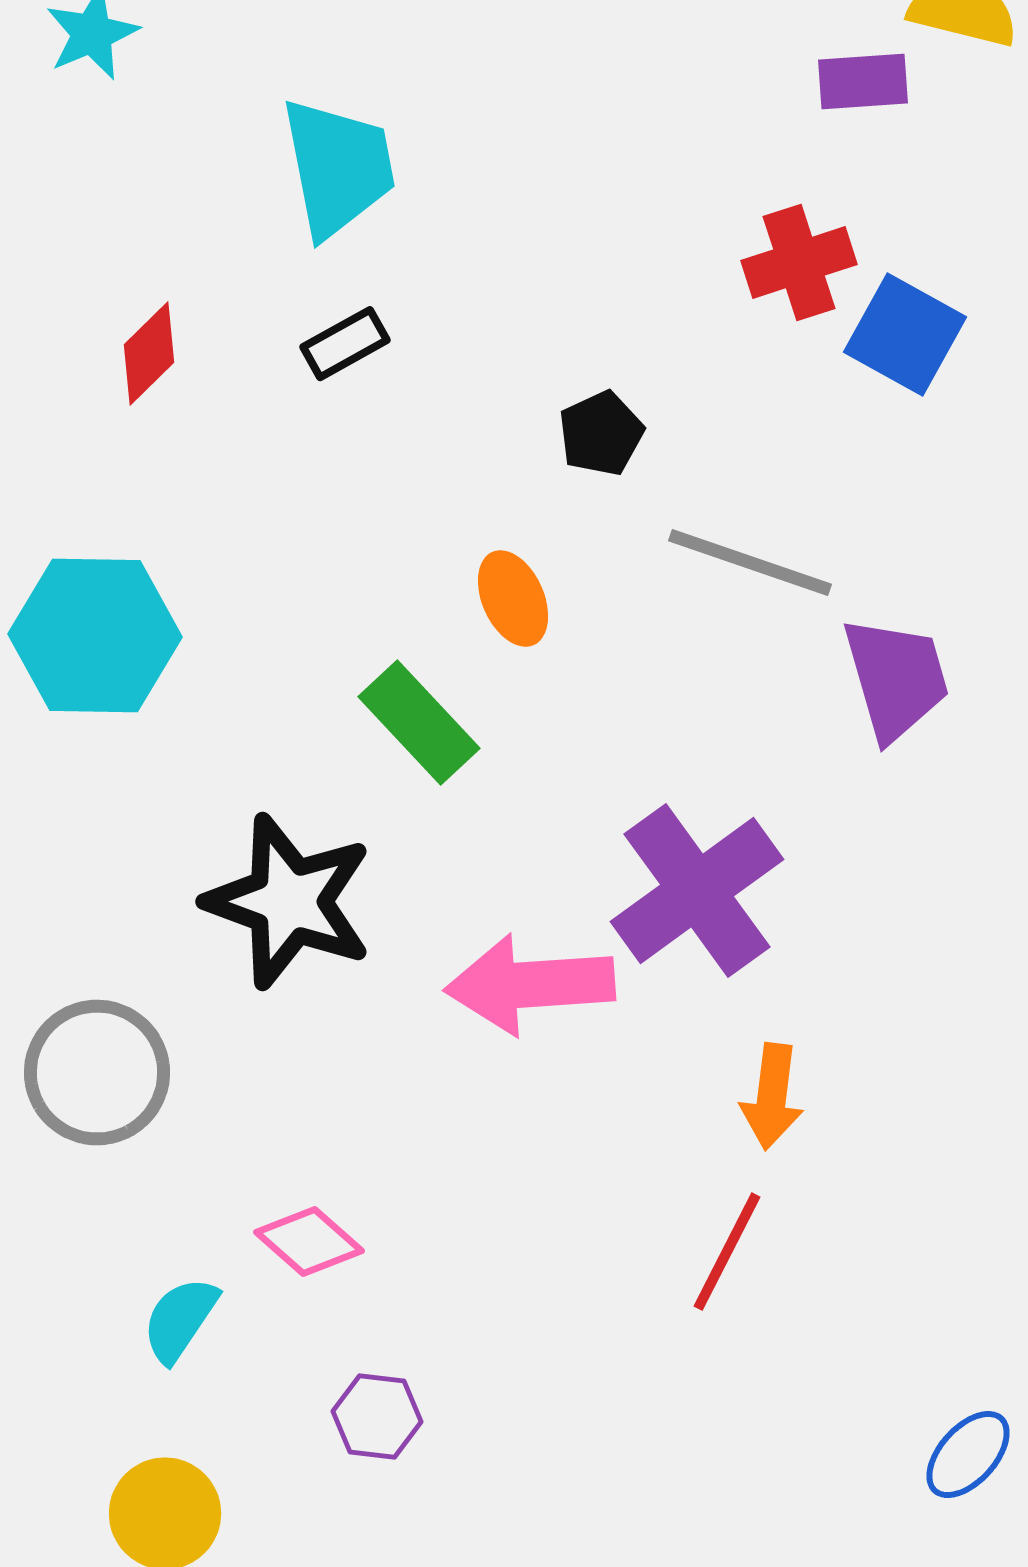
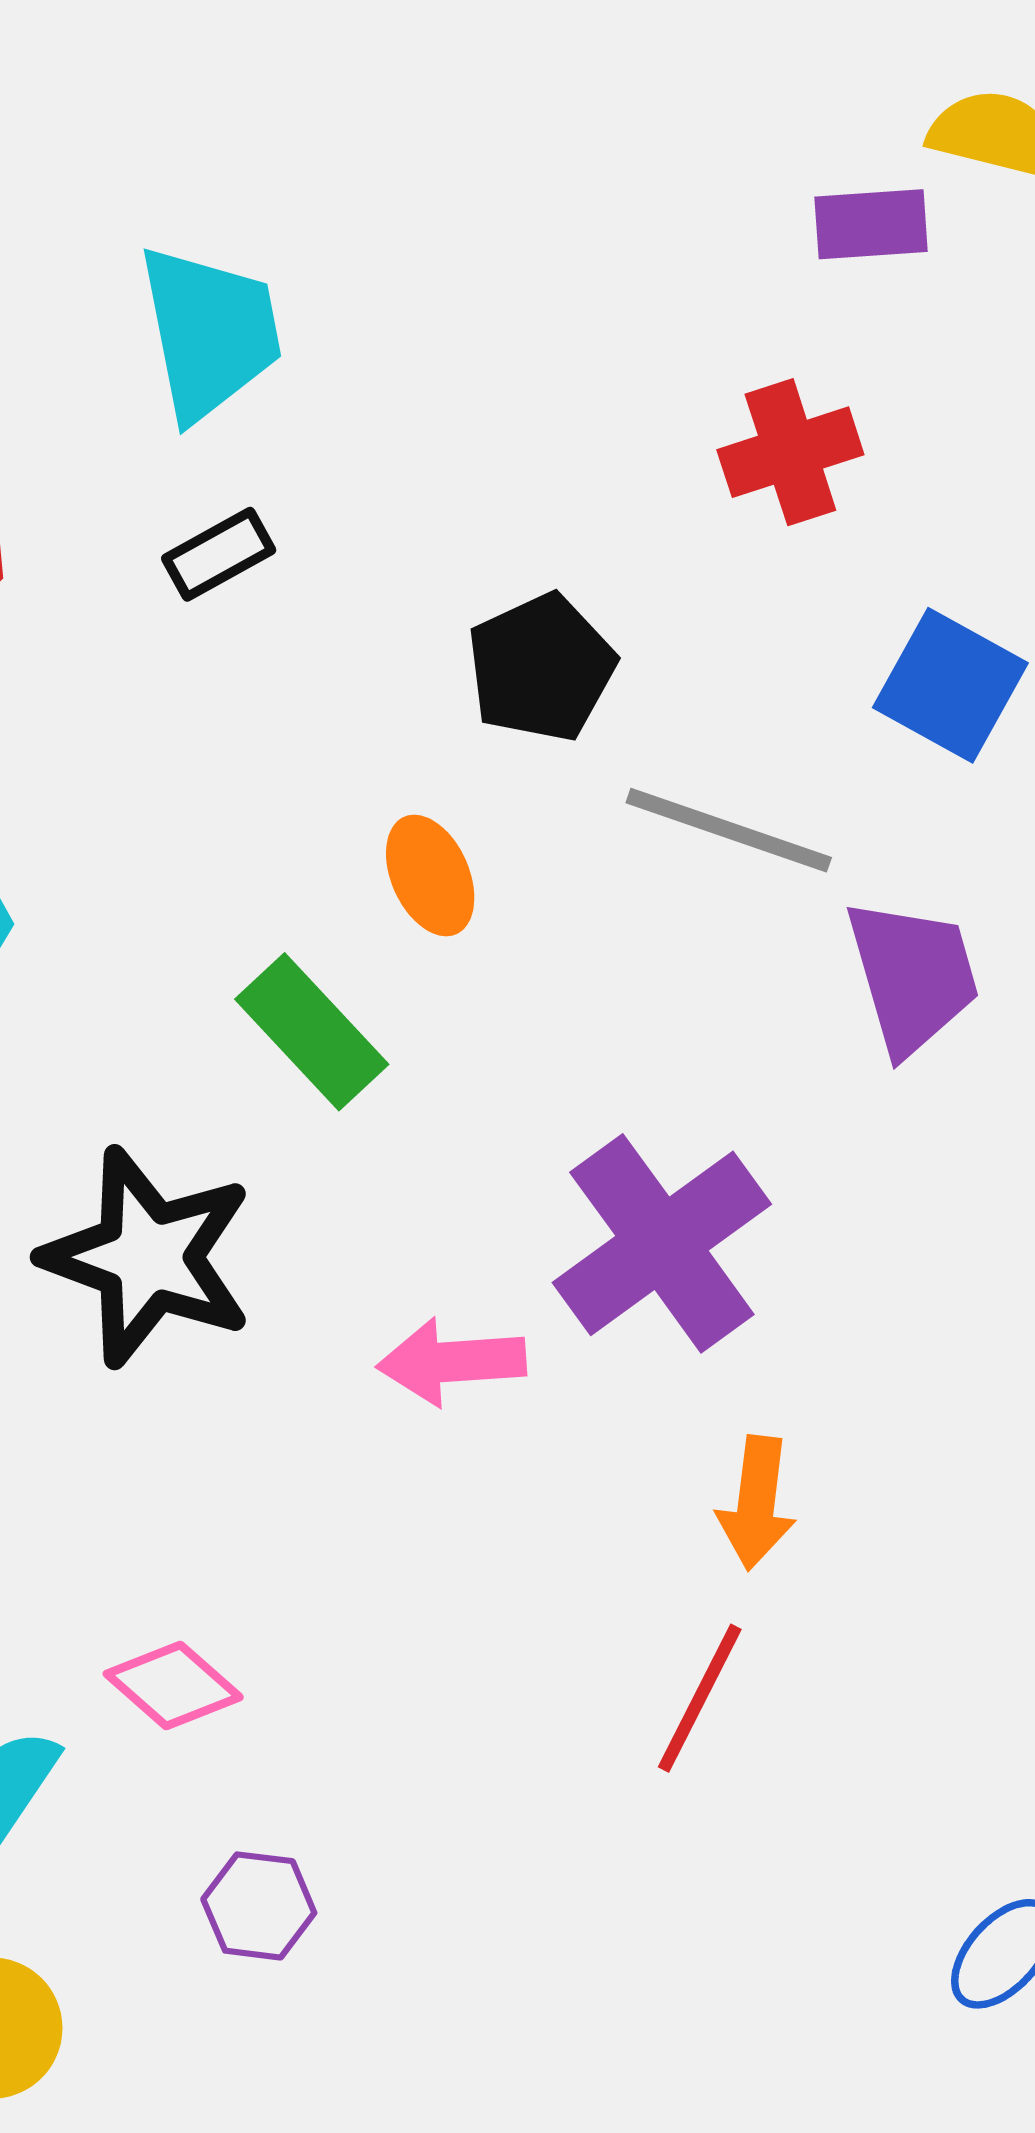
blue square: (905, 335) -> (950, 685), moved
black pentagon: (601, 434) -> (541, 668), size x1.4
pink arrow: (530, 985) -> (452, 1362), size x0.7

